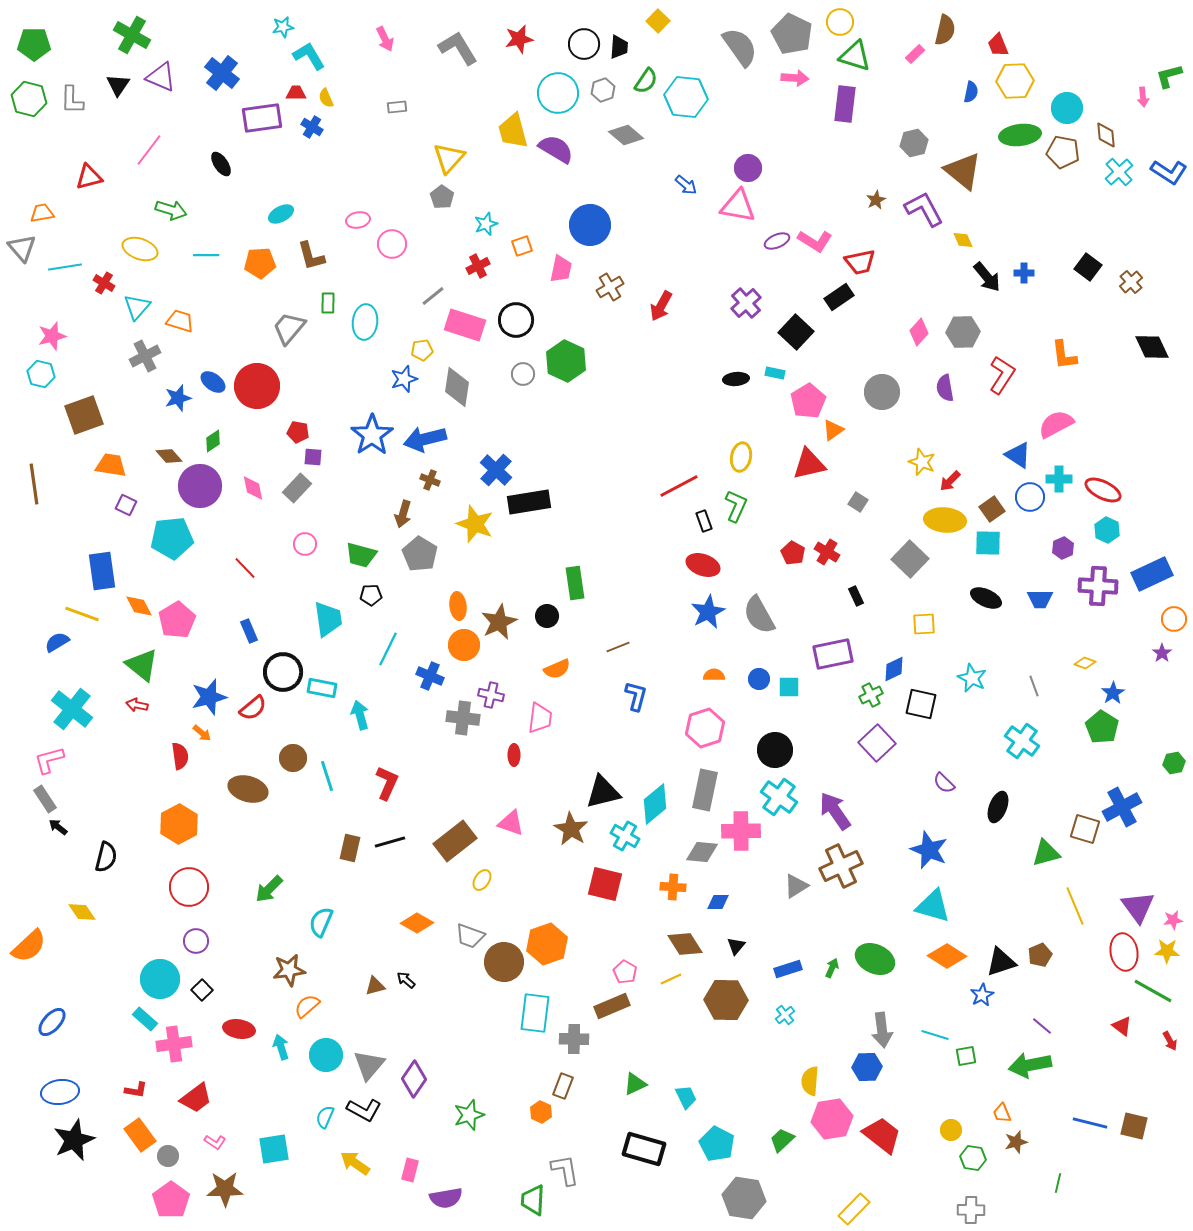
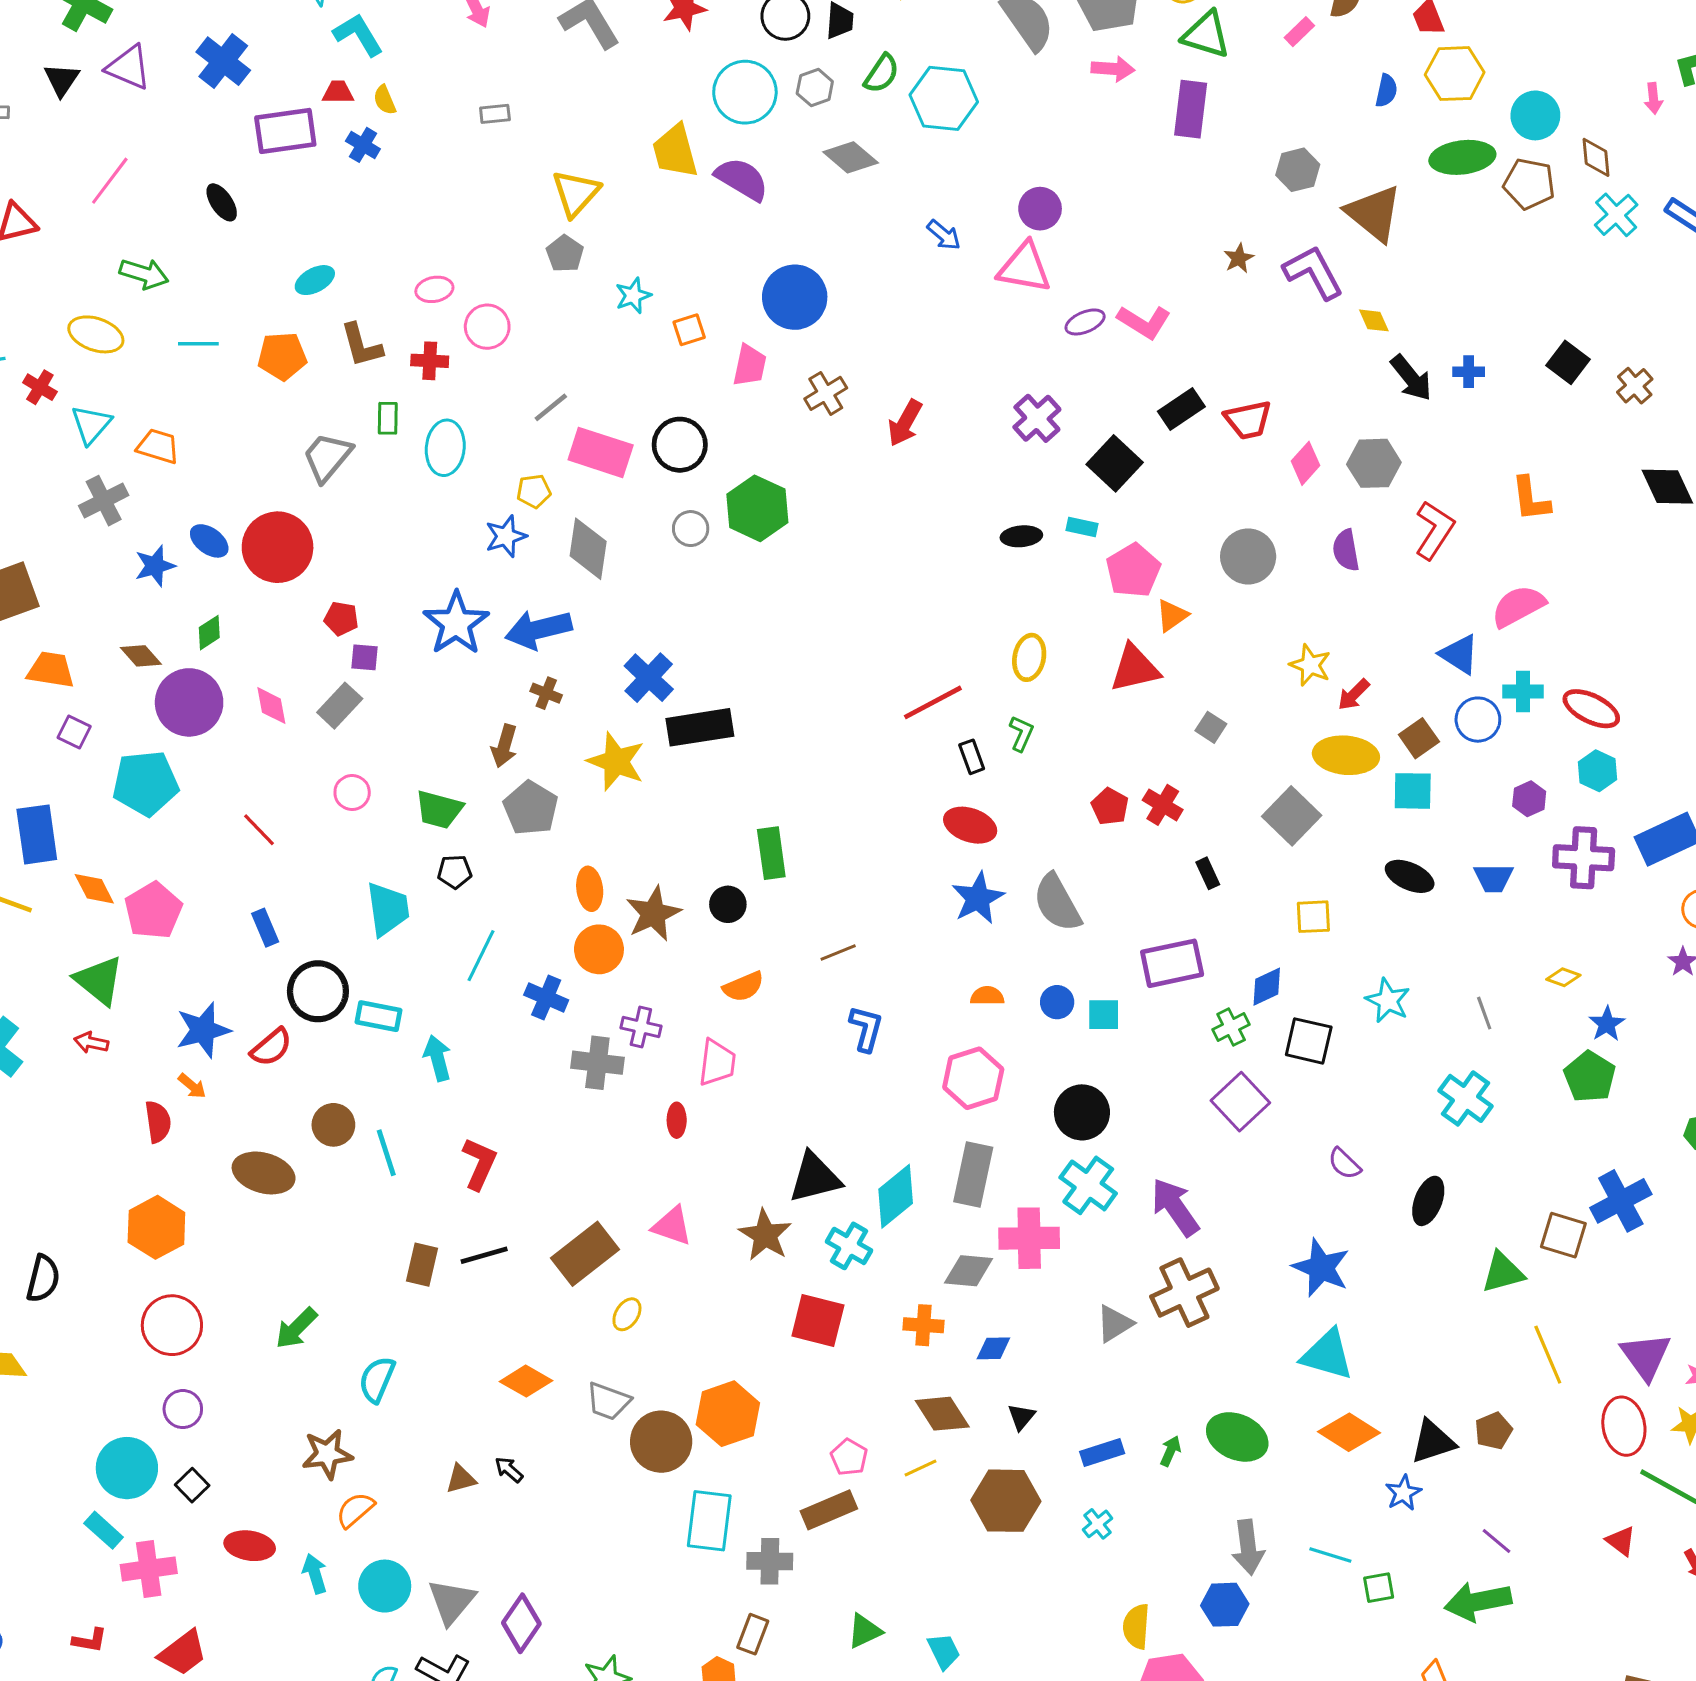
red trapezoid: (860, 262) -> (1248, 420), moved
red cross: (478, 266) -> (430, 361), moved, turned 30
green L-shape: (736, 506) -> (1021, 734), size x0.7

